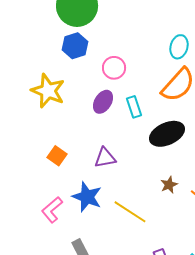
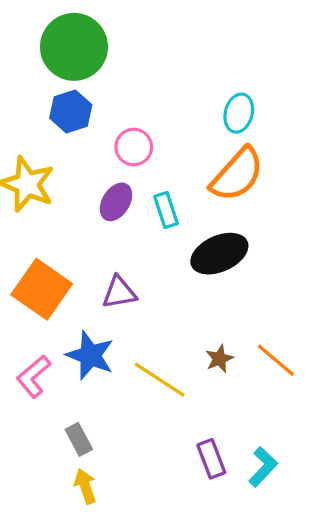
orange square: (57, 156) -> (42, 289), size x1.8
brown star: (169, 185) -> (219, 359), moved

